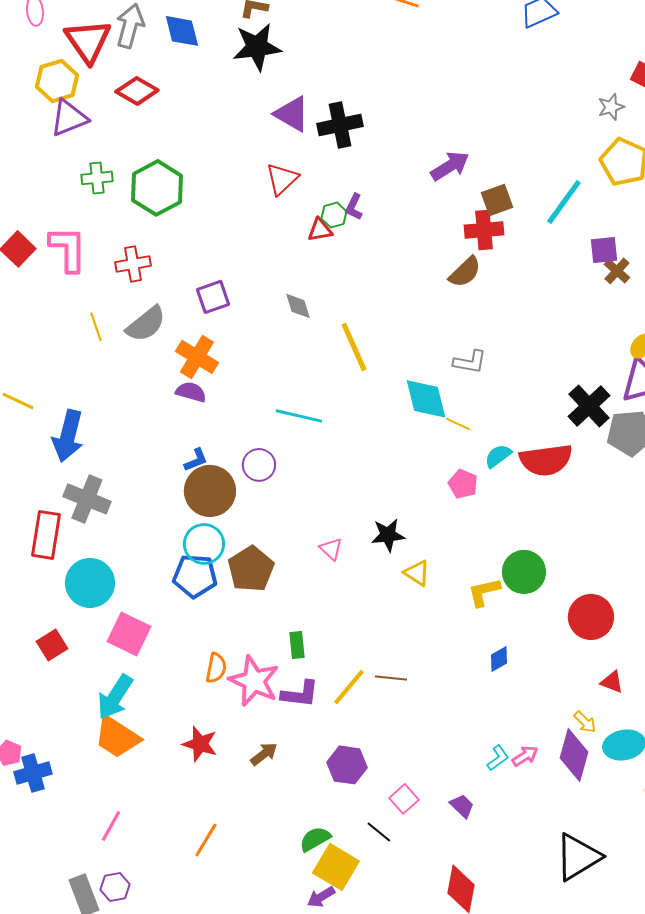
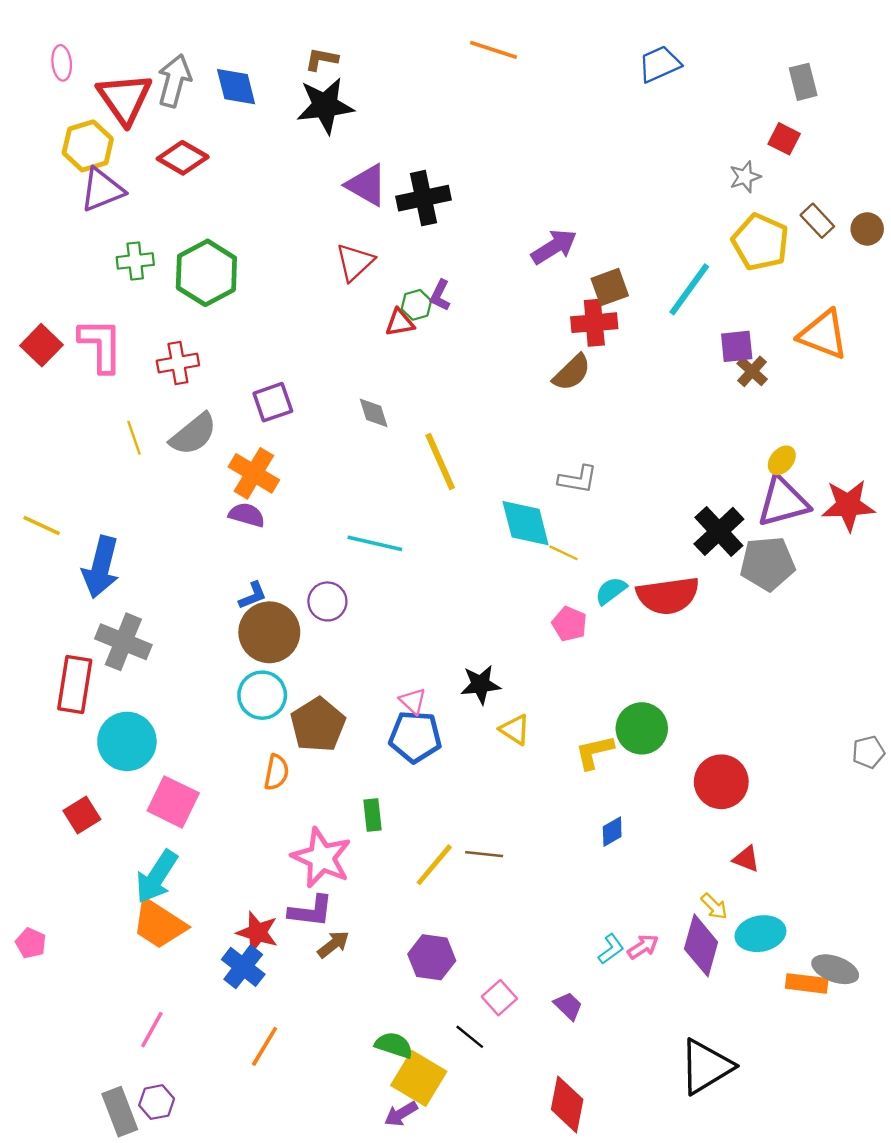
blue pentagon: (195, 576) -> (415, 737), moved
orange semicircle: (216, 668) -> (276, 772), moved
purple L-shape: (300, 694) -> (311, 911), moved
blue cross: (33, 773) -> (243, 967), moved, turned -36
green semicircle: (315, 839) -> (394, 1045), turned 48

